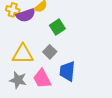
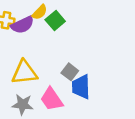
green square: (57, 27) -> (55, 21), moved
gray square: (50, 52) -> (70, 72), moved

